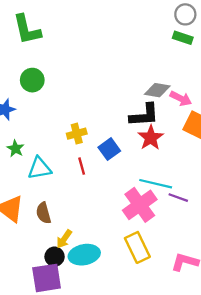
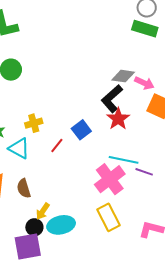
green rectangle: (183, 38) -> (145, 29), size x1.4
black L-shape: (144, 115) -> (112, 99), turned 144
yellow cross: (77, 134) -> (34, 123), moved
red line: (82, 166) -> (57, 146), turned 56
cyan triangle: (39, 168) -> (19, 148), turned 40

